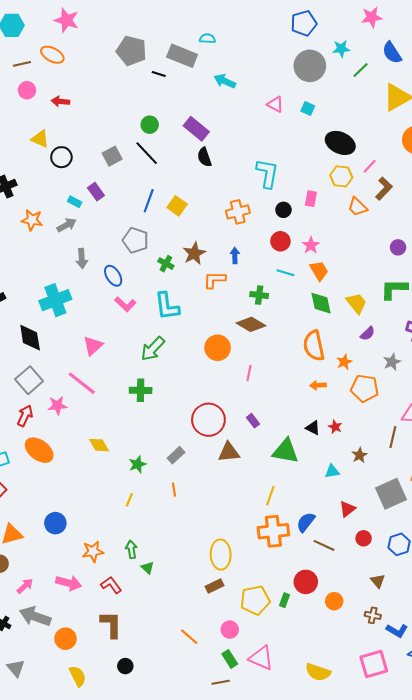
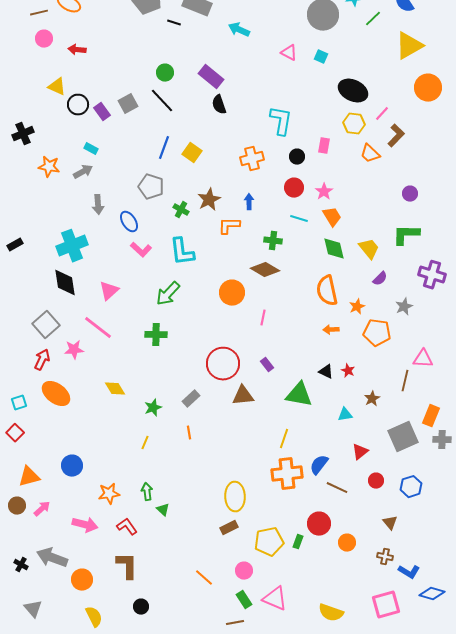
purple rectangle: (96, 192) -> (102, 112), moved
black diamond: (30, 338) -> (65, 283), moved
pink arrow: (25, 586) -> (42, 509), moved

